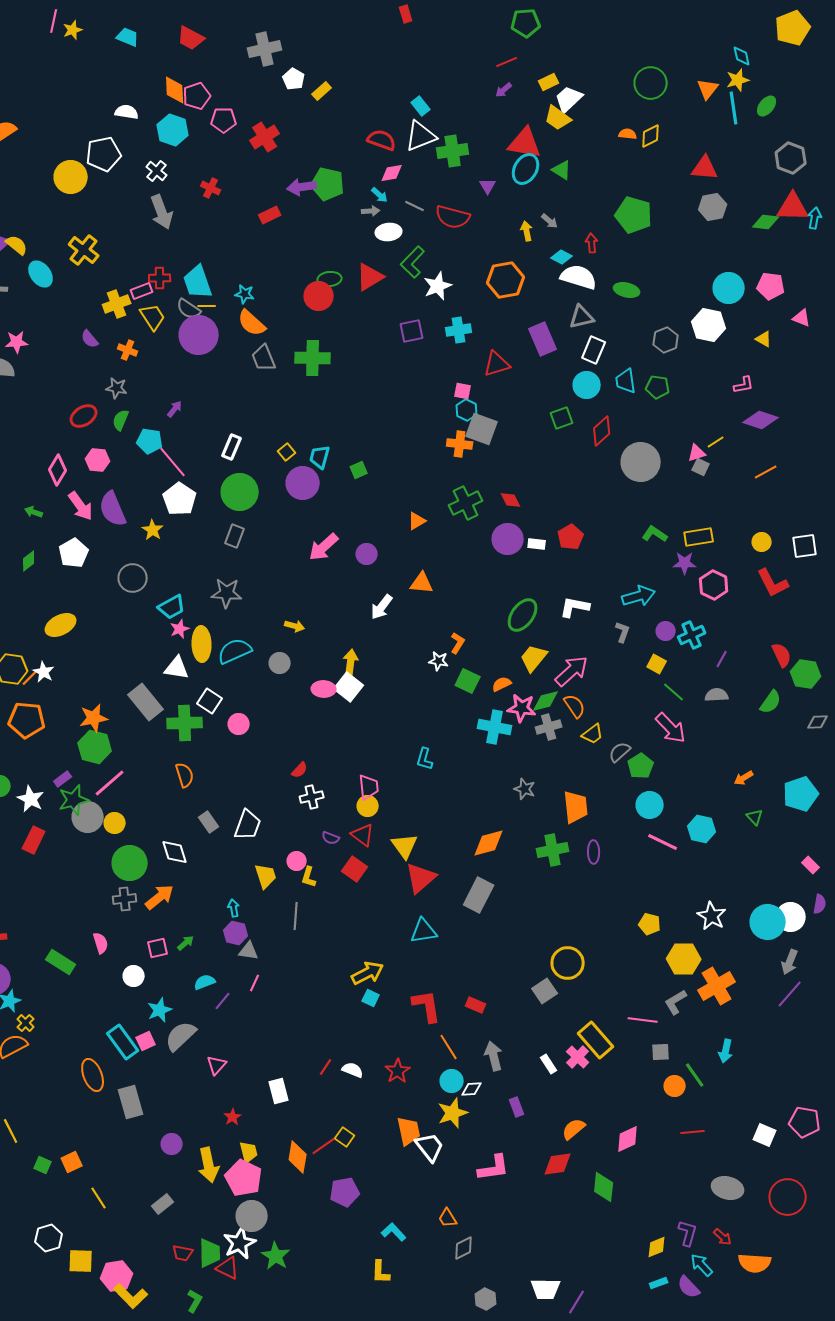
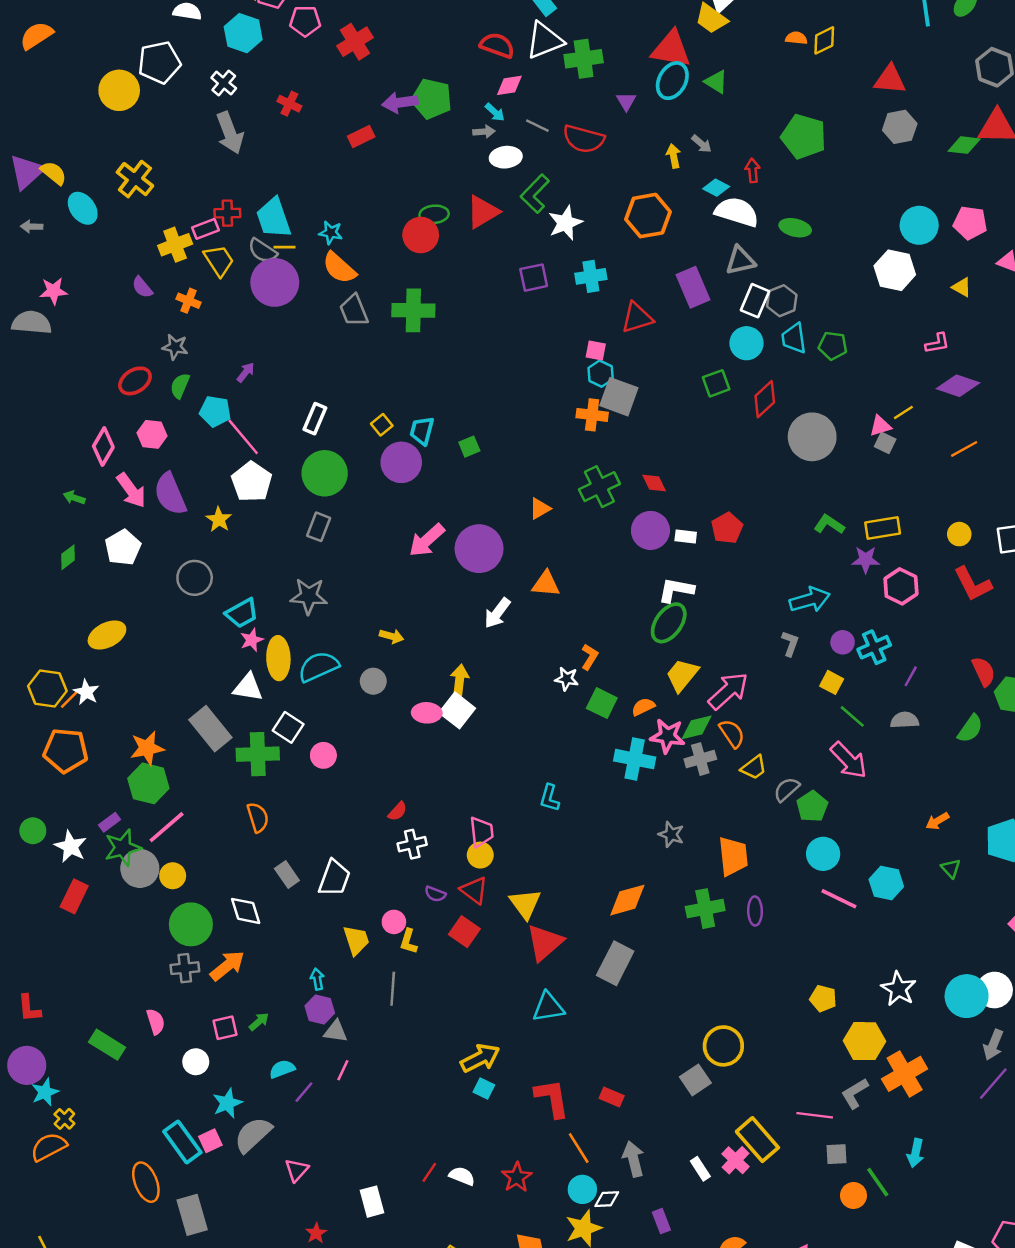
gray hexagon: (666, 340) -> (782, 301), moved
purple circle: (367, 554) -> (479, 549), size x1.8
white L-shape: (575, 607) -> (676, 590), moved

